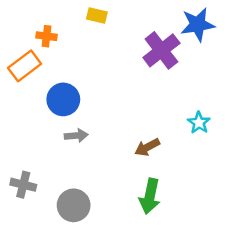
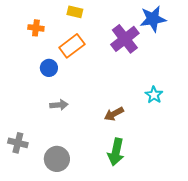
orange rectangle: (25, 66) -> (72, 46), moved
blue circle: (63, 99) -> (49, 68), moved, size x0.7

